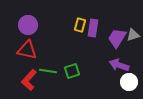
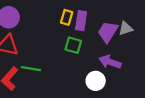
green square: (72, 71) -> (73, 45), moved, turned 35
white circle: (129, 82) -> (96, 81), moved

